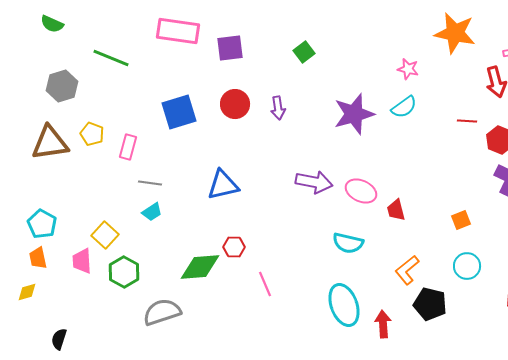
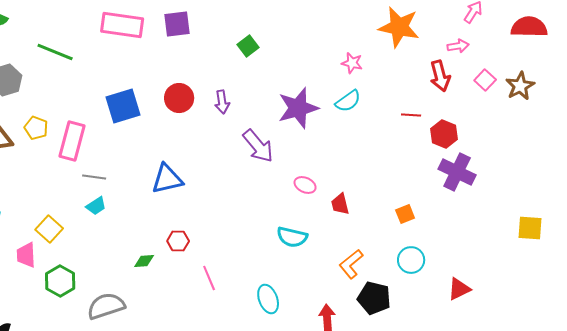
purple square: (230, 48) -> (177, 24), moved
pink rectangle: (128, 147) -> (72, 141), size x1.5
purple arrow: (314, 182) -> (258, 146), moved, turned 39
pink ellipse: (361, 191) -> (305, 185), size x0.7
green diamond: (200, 267) -> (144, 261), size x0.5
green hexagon: (124, 272) -> (60, 281), moved
cyan ellipse: (344, 305) -> (268, 299), moved, size x0.7

